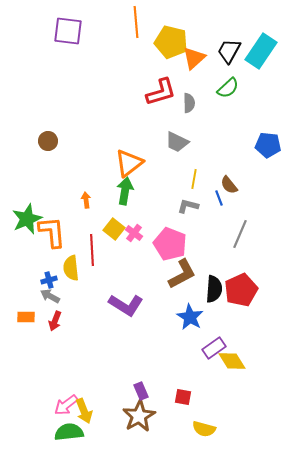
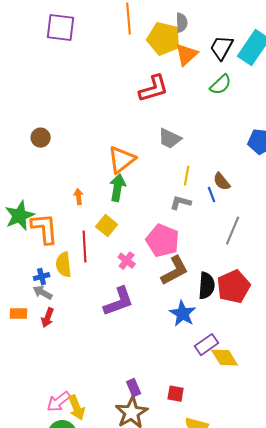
gray semicircle: (189, 103) -> (182, 23), moved
pink cross: (134, 233) -> (127, 261), moved
purple L-shape: (126, 305) -> (119, 302), turned -52

